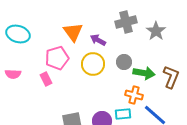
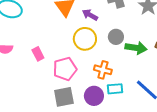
pink pentagon: (57, 58) -> (65, 69), moved
orange cross: (134, 95) -> (103, 70), moved

